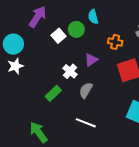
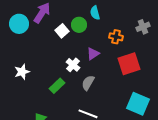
cyan circle: (13, 44) -> (19, 24), moved
white star: (15, 66) -> (22, 72), moved

